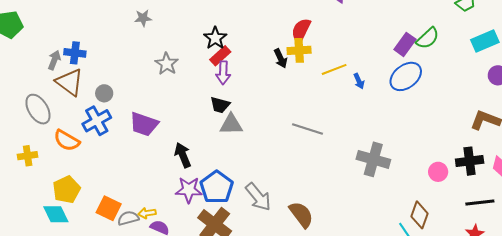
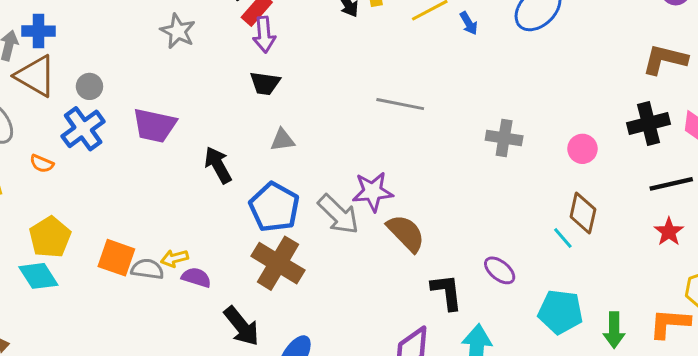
gray triangle: (231, 124) -> (282, 140), moved, size x0.7
orange semicircle: (67, 140) -> (42, 164), size x0.6
gray cross: (373, 159) -> (504, 138), size x0.7
pink circle: (438, 172) -> (582, 149), moved
purple star: (189, 190) -> (373, 192), moved
gray semicircle: (128, 218) -> (147, 269), turned 30

